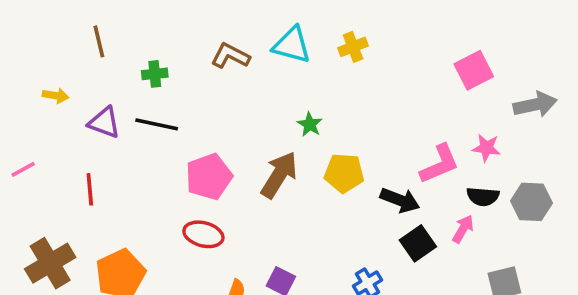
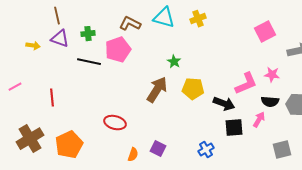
purple triangle: (104, 123) -> (60, 39), moved
pink pentagon: (209, 177) -> (118, 50), moved
black square: (418, 243) -> (234, 128), turned 30

